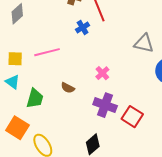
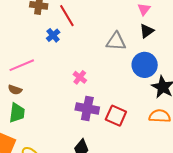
brown semicircle: (68, 88) -> (15, 90), moved

